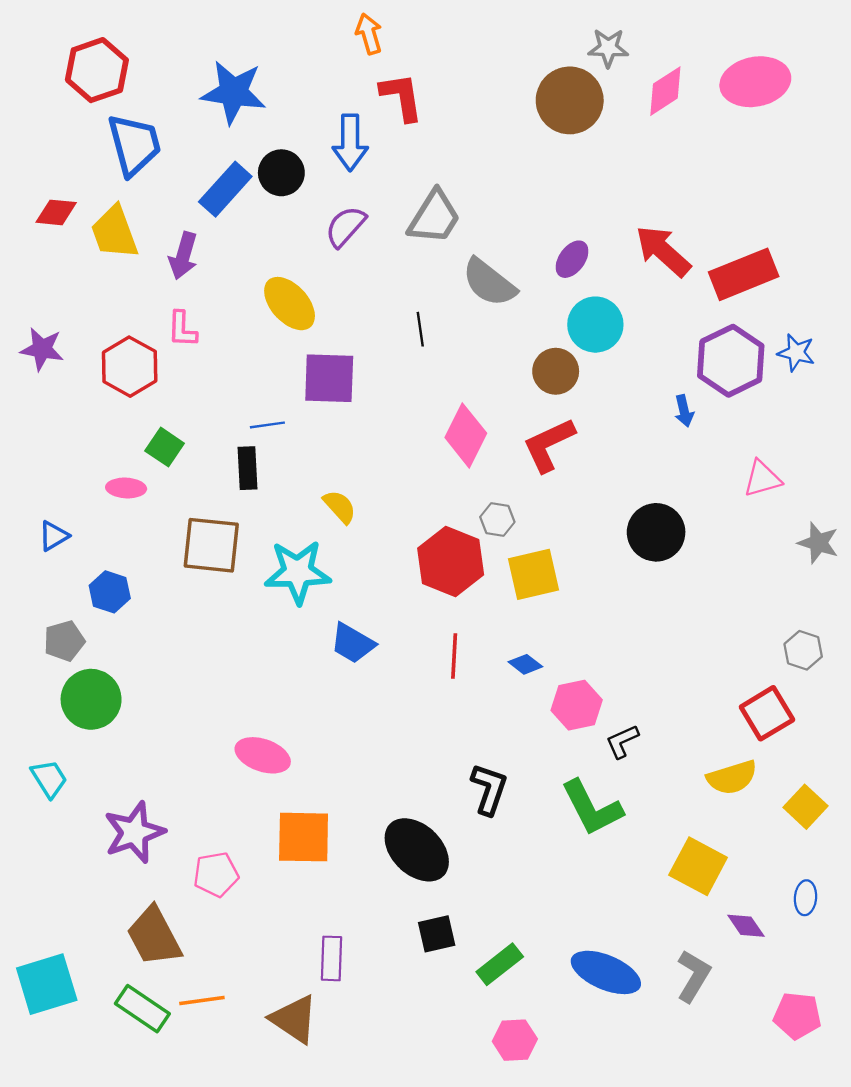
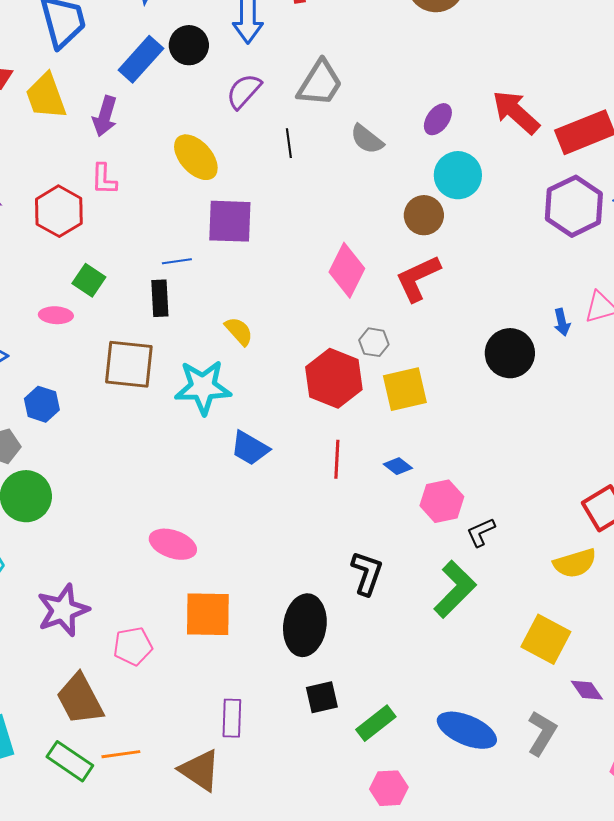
gray semicircle: (489, 283) -> (367, 139), size x0.7
black line: (420, 329) -> (289, 143), moved
blue arrow: (684, 411) -> (562, 322), moved
green L-shape: (592, 808) -> (455, 589), turned -108
black ellipse: (417, 850) -> (305, 625), turned 54

